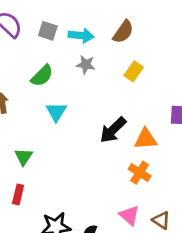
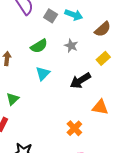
cyan arrow: (81, 36) -> (74, 15), moved
black arrow: (113, 130) -> (80, 81), moved
orange cross: (140, 173) -> (74, 128), moved

